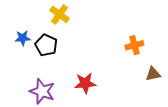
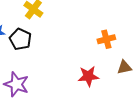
red star: (85, 83) -> (88, 76), moved

